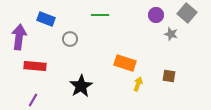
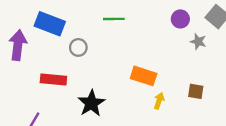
blue rectangle: (46, 19) -> (50, 24), size x1.4
red rectangle: (35, 66) -> (53, 79), moved

